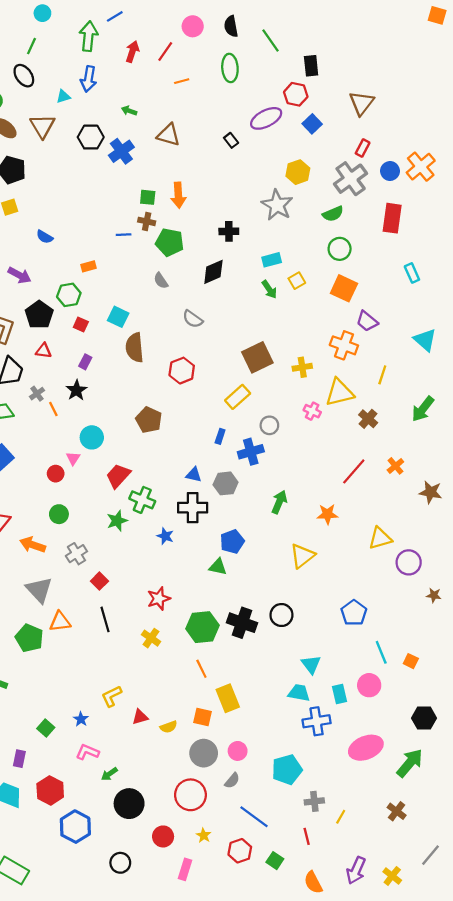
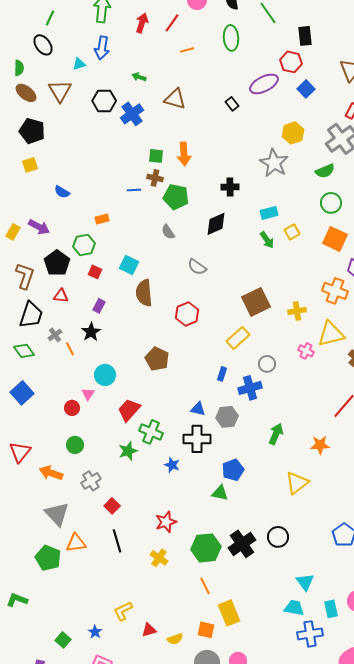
black cross: (242, 623) -> (242, 544), turned 36

